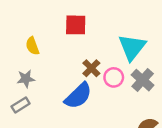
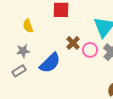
blue semicircle: (78, 96) -> (50, 63), moved

